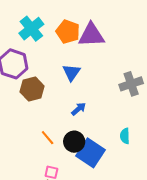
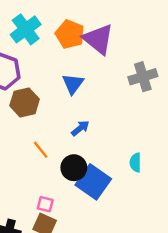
purple triangle: (91, 35) -> (98, 39), turned 40
gray cross: (131, 84) -> (143, 77), moved
orange line: (48, 138) -> (41, 150), moved

